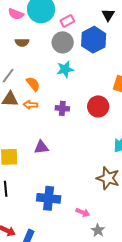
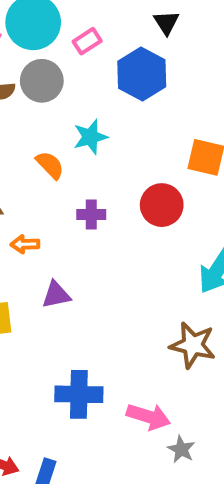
gray circle: (63, 42) -> (42, 81), moved
orange semicircle: (33, 84) -> (50, 165), moved
orange arrow: (30, 105) -> (25, 244), moved
pink arrow: (83, 212) -> (148, 417), size x1.5

